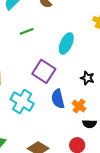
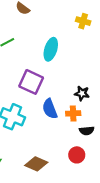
black star: (87, 78) -> (82, 93), moved
orange cross: (79, 106) -> (73, 113), turned -32

